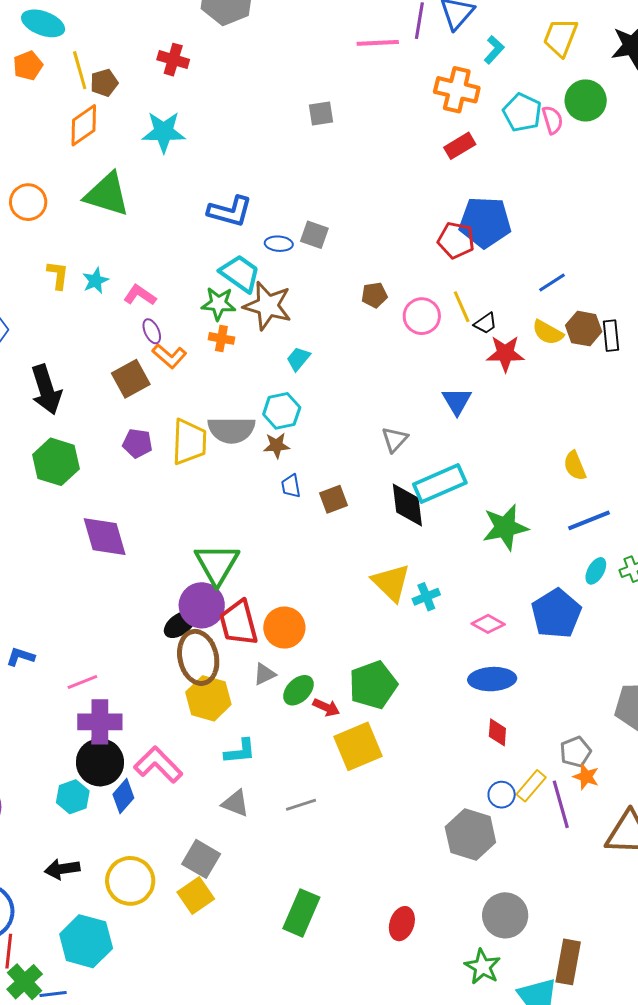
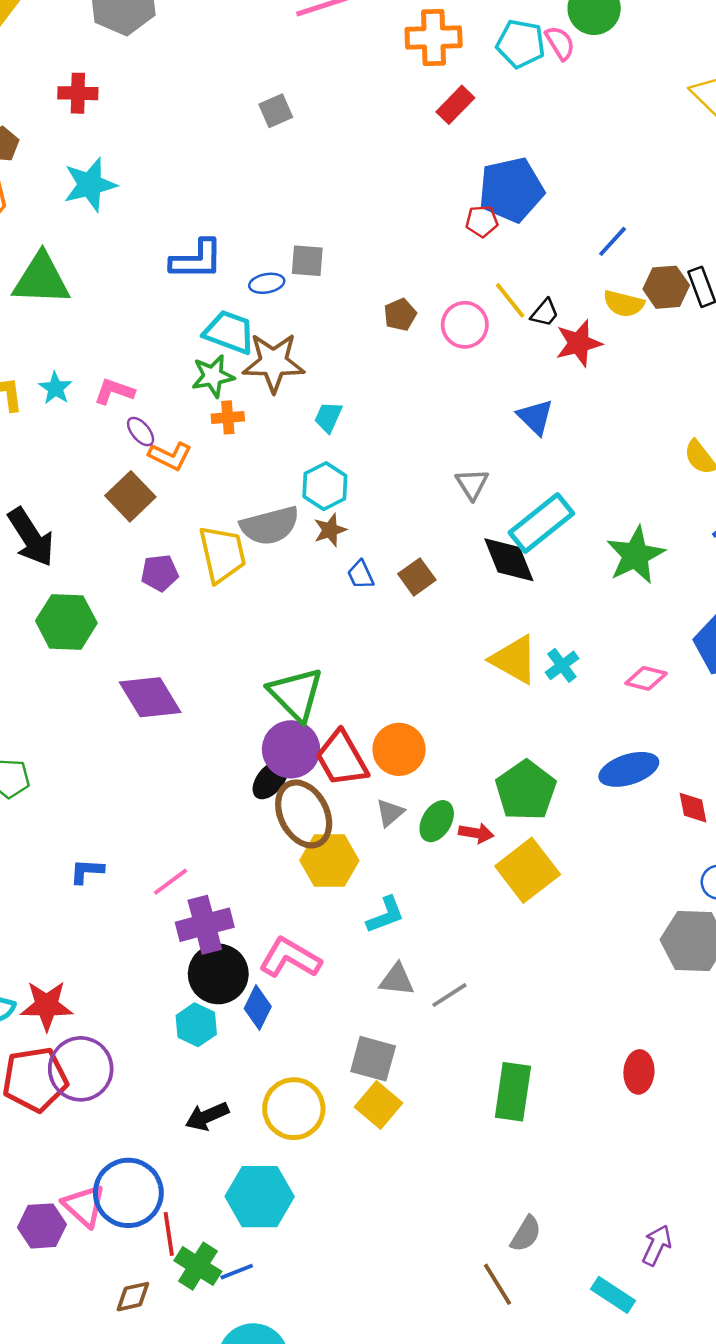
red pentagon: (456, 240) -> (482, 221), size x0.7
blue ellipse: (492, 679) -> (629, 769), moved
gray line: (301, 805) -> (449, 995), moved

